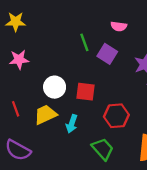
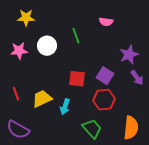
yellow star: (16, 22) -> (26, 18), moved
purple square: (107, 54) -> (105, 76), moved
white circle: (55, 87) -> (47, 46), moved

